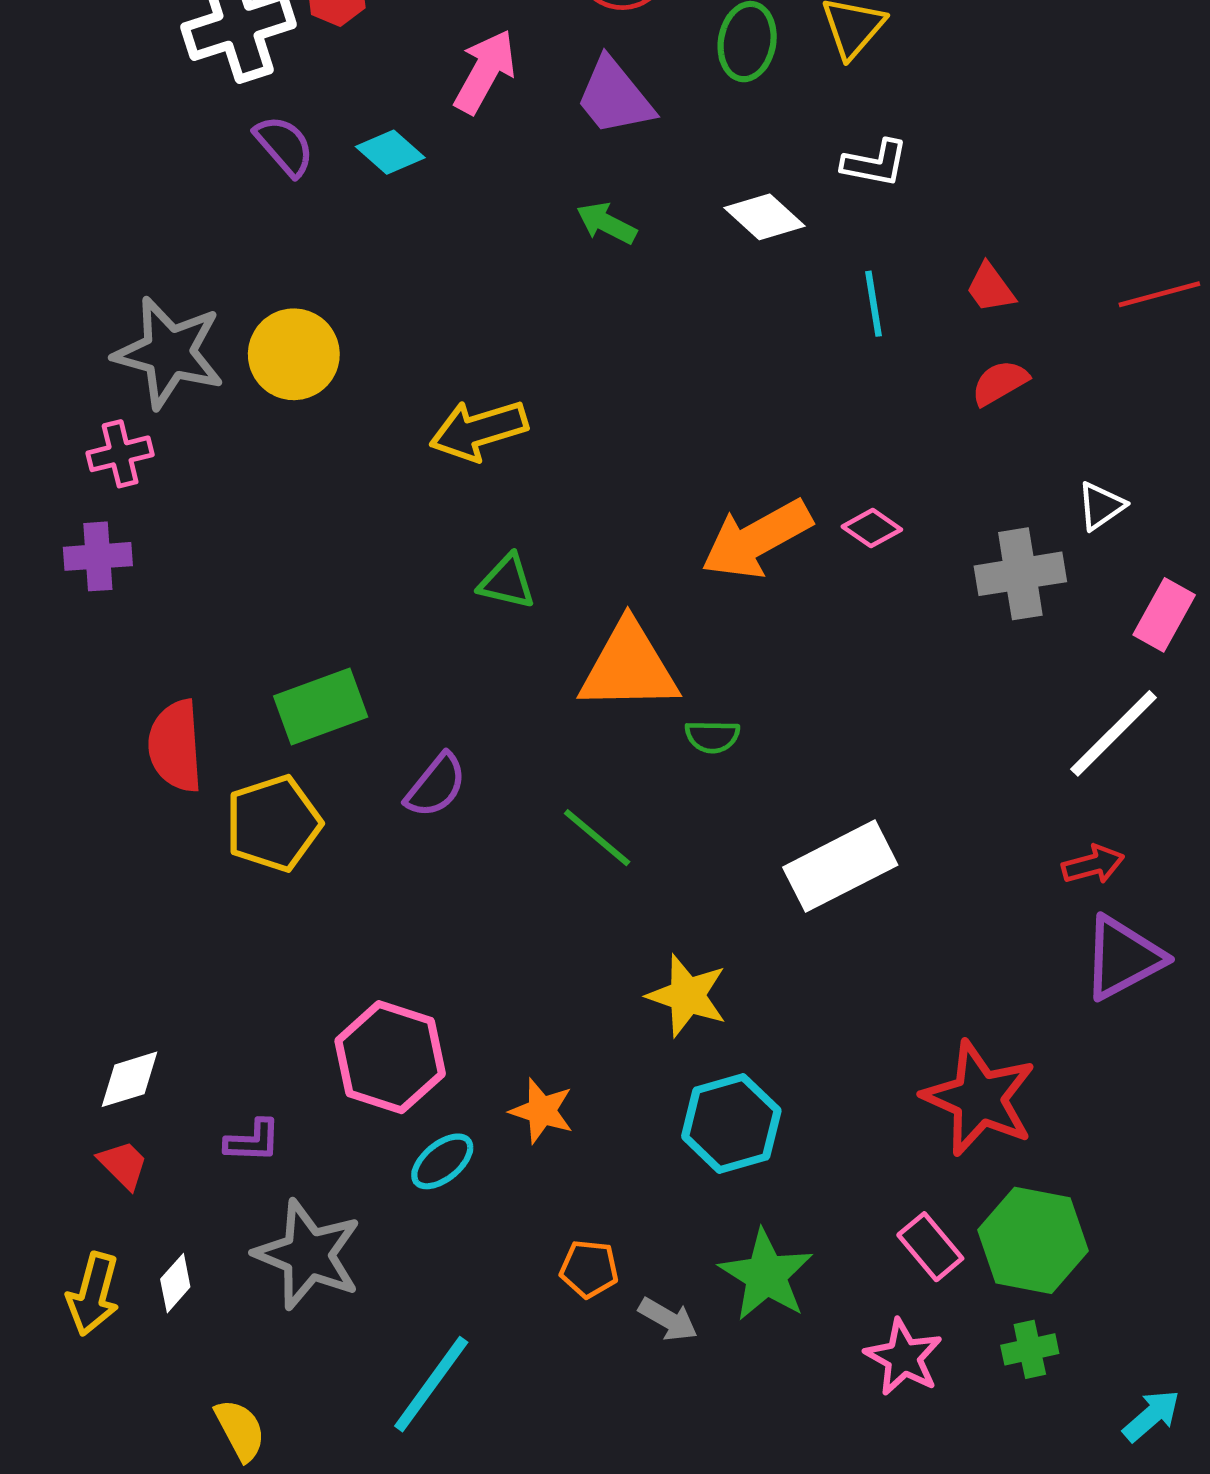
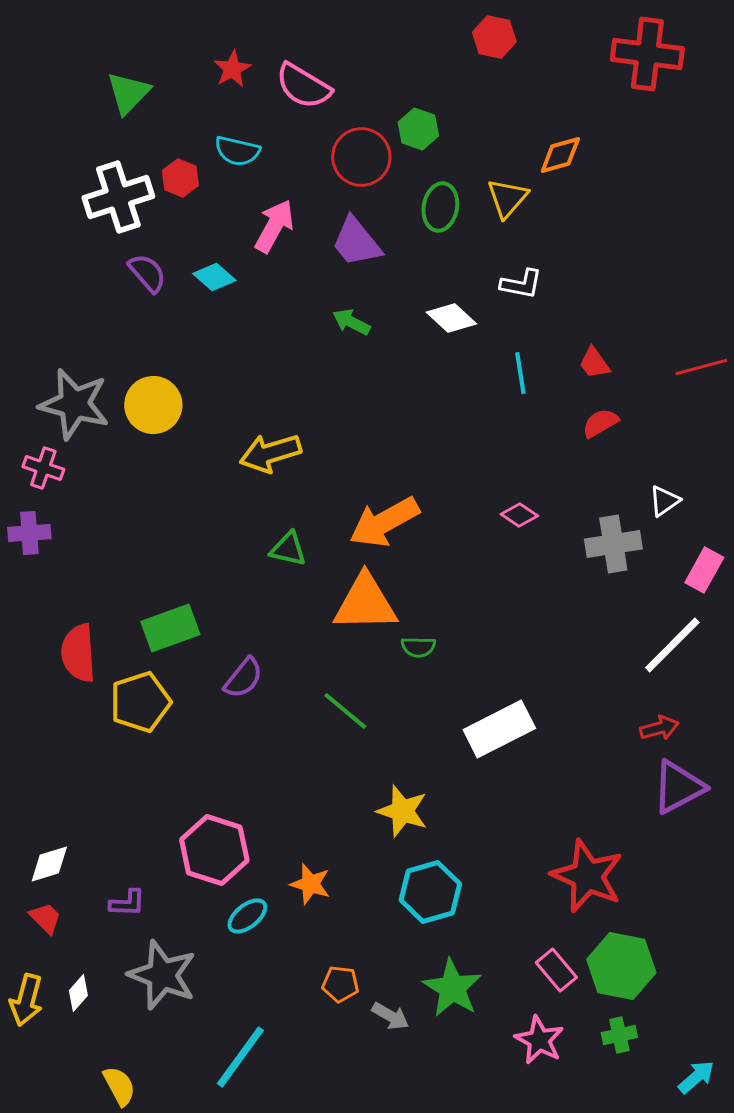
pink cross: (120, 454) -> (43, 468), turned 33
orange arrow: (757, 539) -> (384, 522), moved

